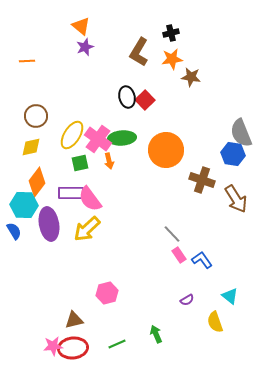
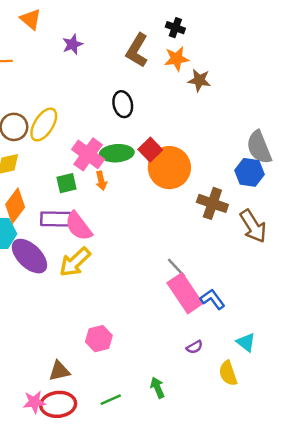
orange triangle: (81, 26) -> (31, 19), moved
black cross: (171, 33) -> (175, 28), turned 35
red square: (145, 100) -> (150, 150), moved
yellow ellipse: (72, 135) -> (44, 125), moved
purple ellipse: (49, 224) -> (29, 256), turned -36
pink rectangle: (179, 255) -> (185, 293), size x2.0

